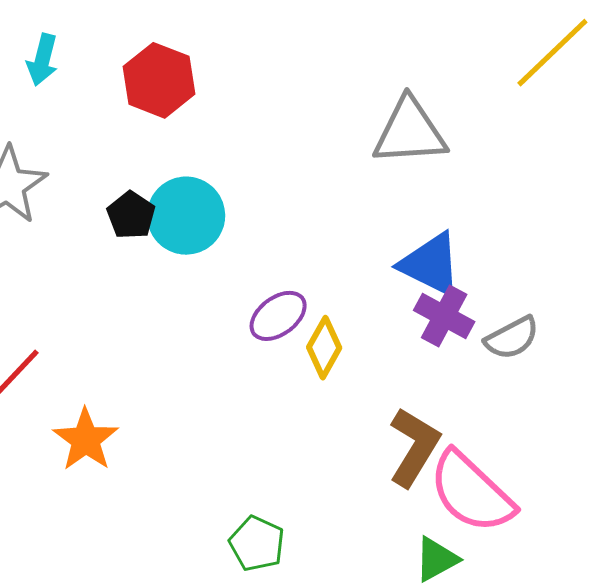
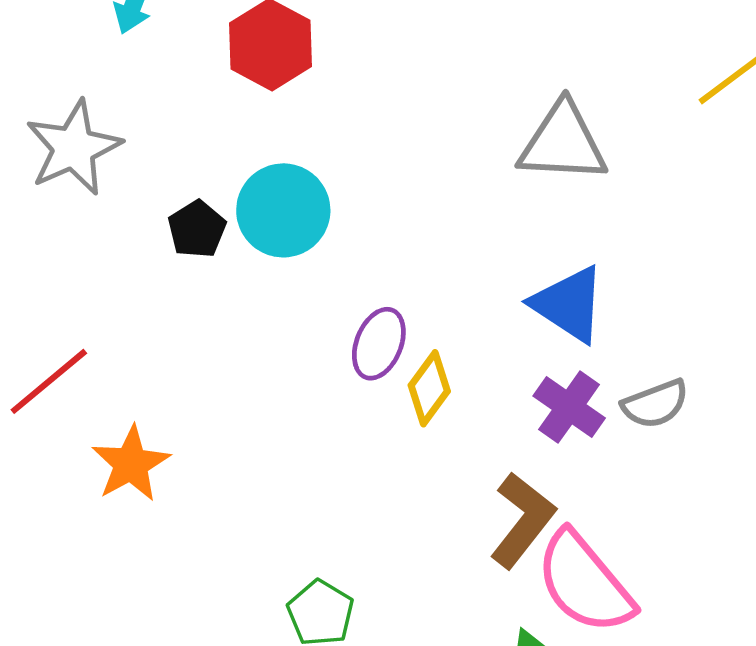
black pentagon: (131, 215) -> (197, 229), moved
purple ellipse: (278, 316) -> (379, 344), turned -38
purple cross: (444, 316) -> (569, 407), moved

